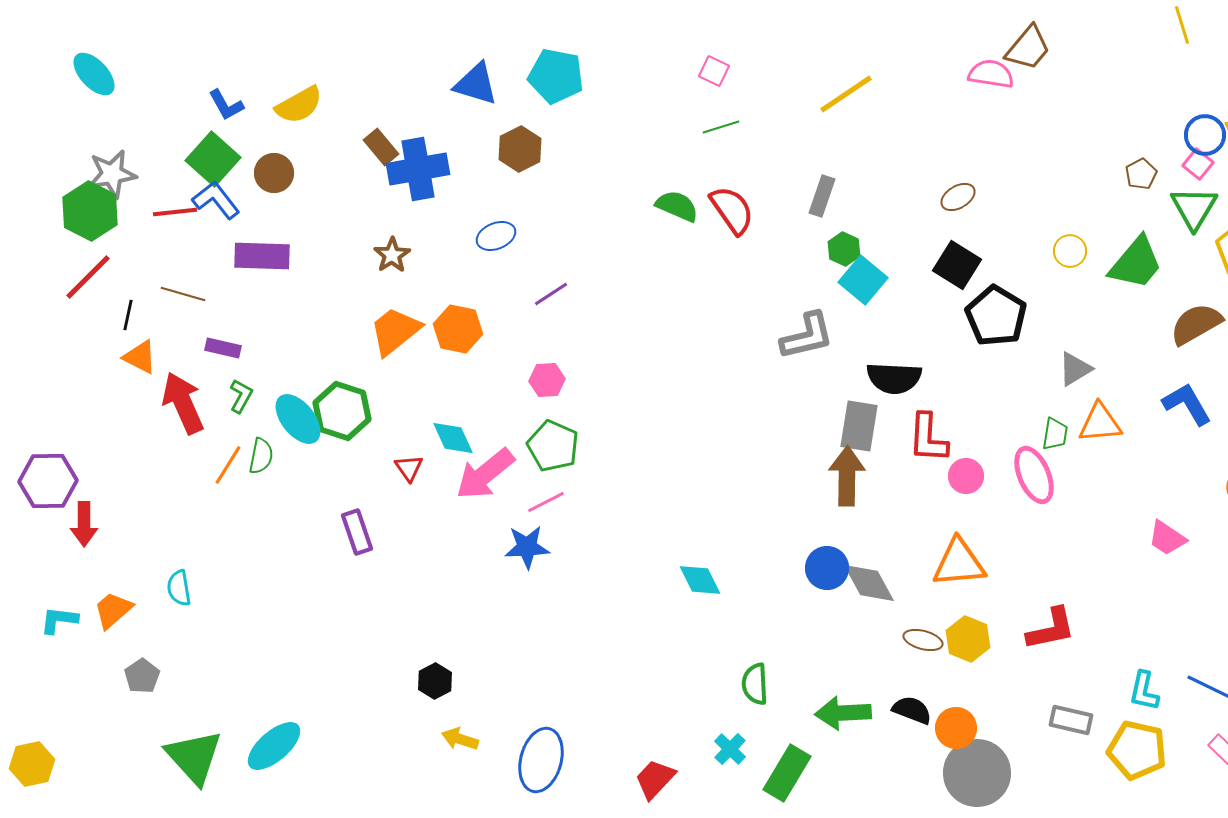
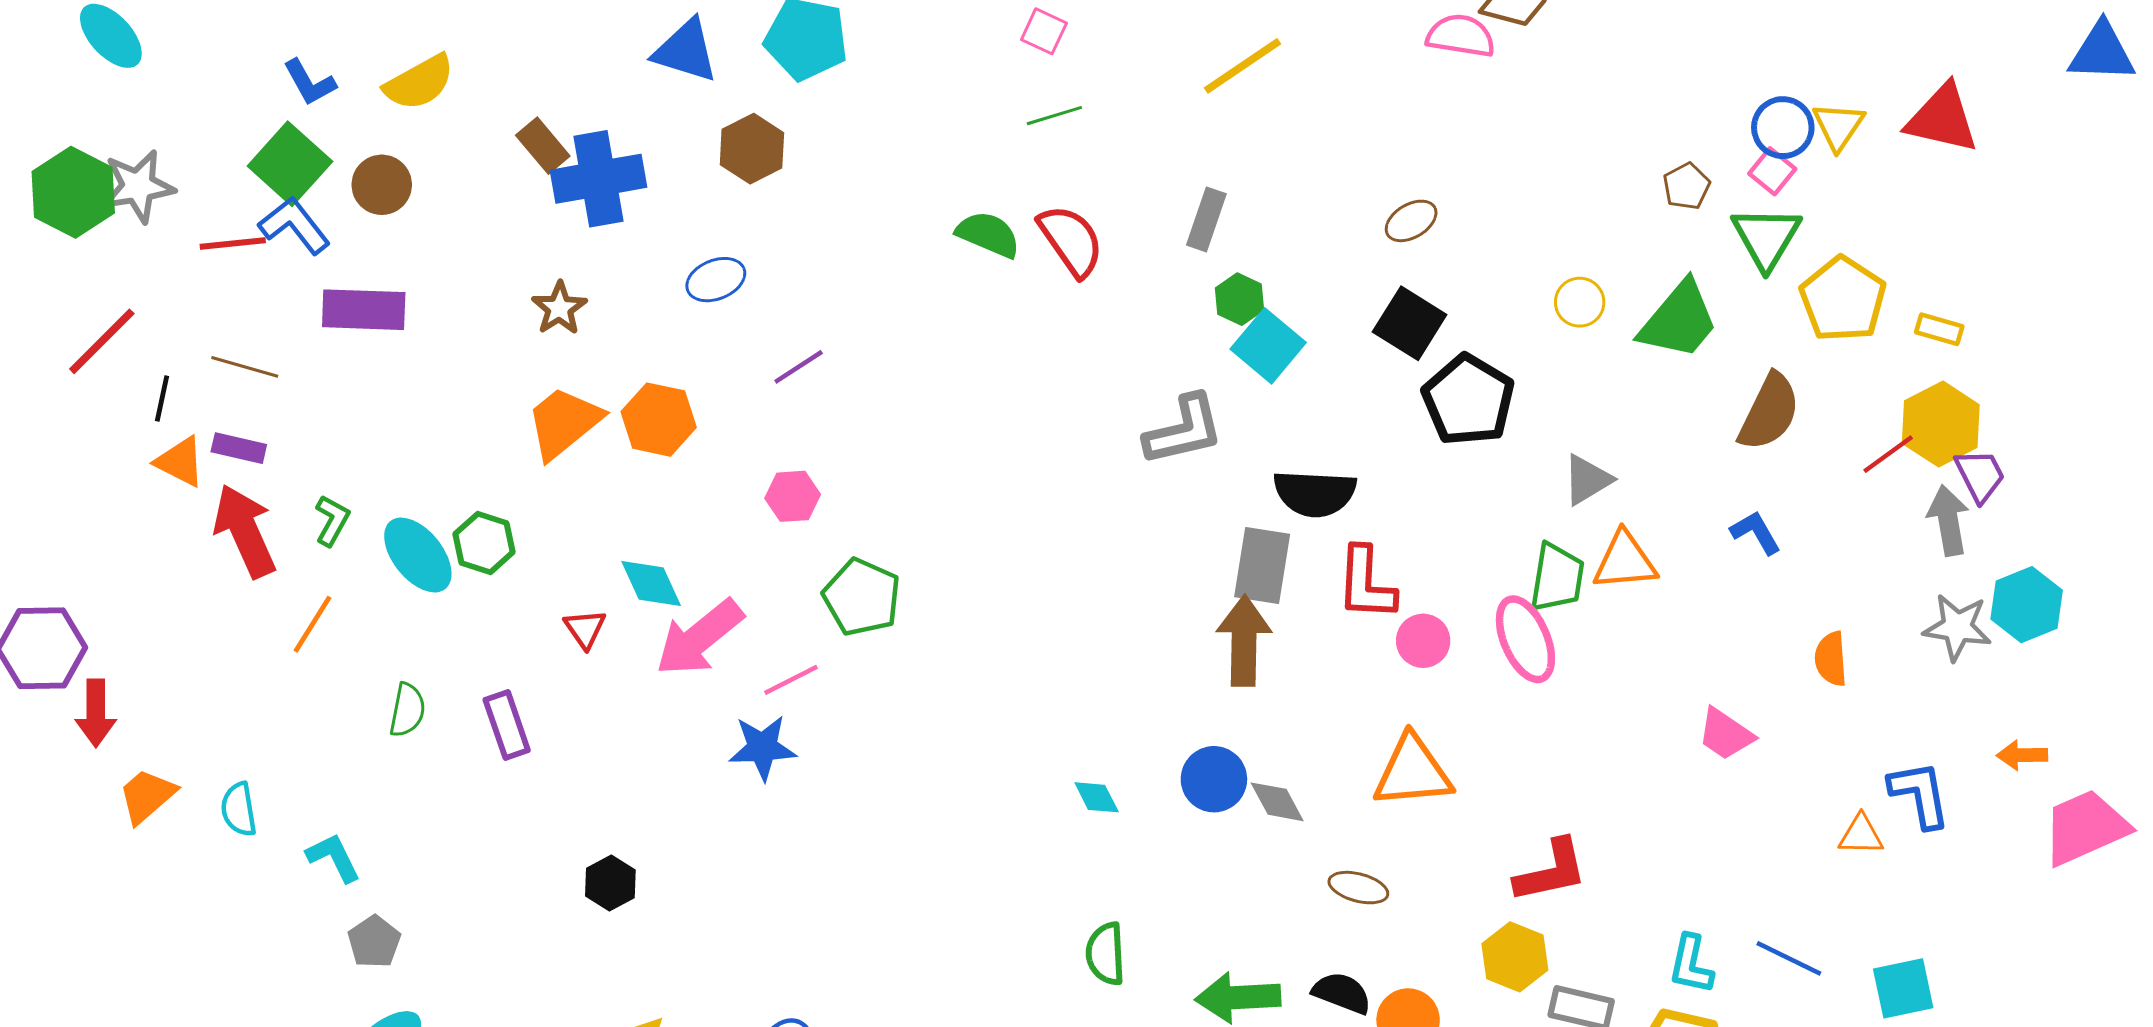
green hexagon: (90, 211) -> (73, 192), moved
brown semicircle: (1196, 324) -> (1769, 412), turned 146
purple rectangle: (223, 348) -> (239, 448), moved
blue L-shape: (1187, 404) -> (1756, 532), size x0.7
green hexagon: (342, 411) -> (484, 543), size x0.7
green trapezoid: (1055, 434) -> (1557, 578), size x1.4
green pentagon: (553, 446) -> (862, 597), moved
green semicircle: (261, 456) -> (407, 710), moved
cyan diamond: (700, 580) -> (1097, 797), moved, size x0.7
gray diamond: (869, 583) -> (1277, 802), size x0.7
orange trapezoid: (113, 610) -> (147, 796), moved
cyan L-shape: (59, 620) -> (334, 857), moved, turned 57
yellow hexagon: (968, 639) -> (1515, 957), moved
gray pentagon: (142, 676) -> (374, 942), moved
black hexagon: (435, 681) -> (610, 883), moved

